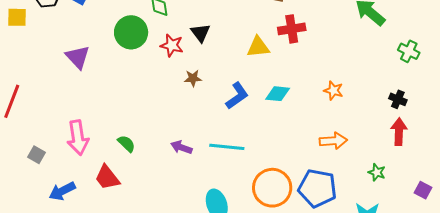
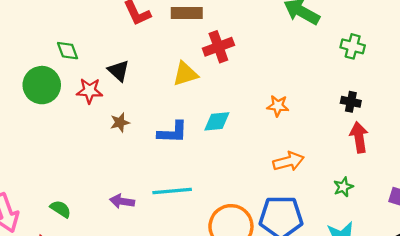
blue L-shape: (237, 96) -> (173, 132), turned 48
green star: (377, 172) -> (343, 187), turned -30

